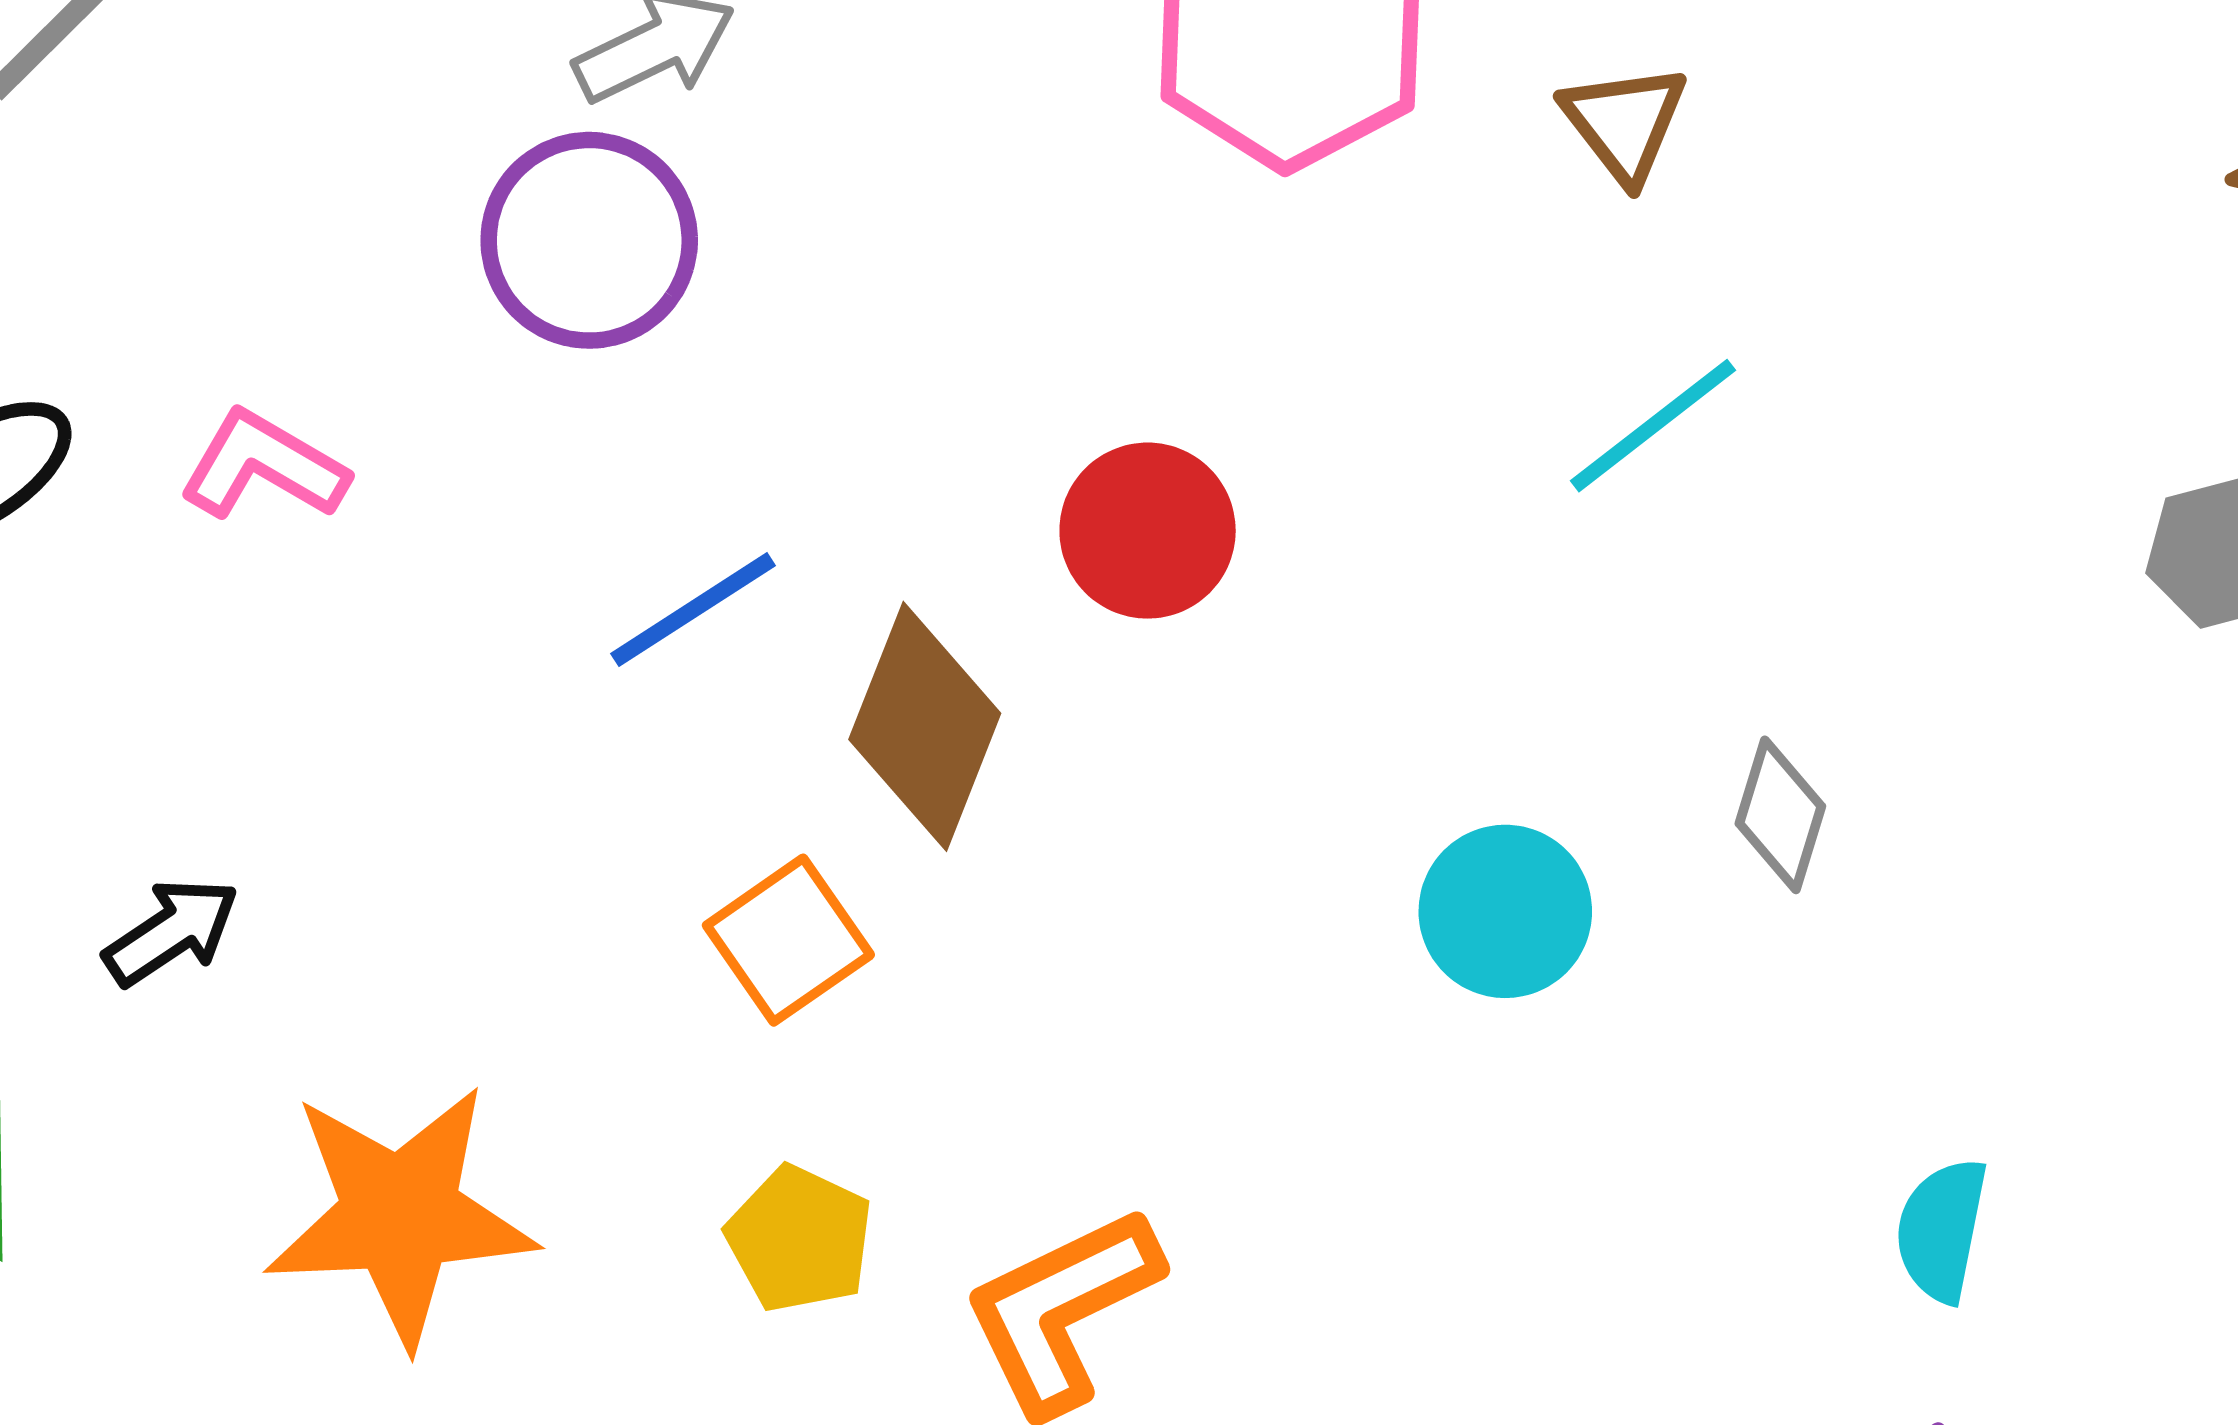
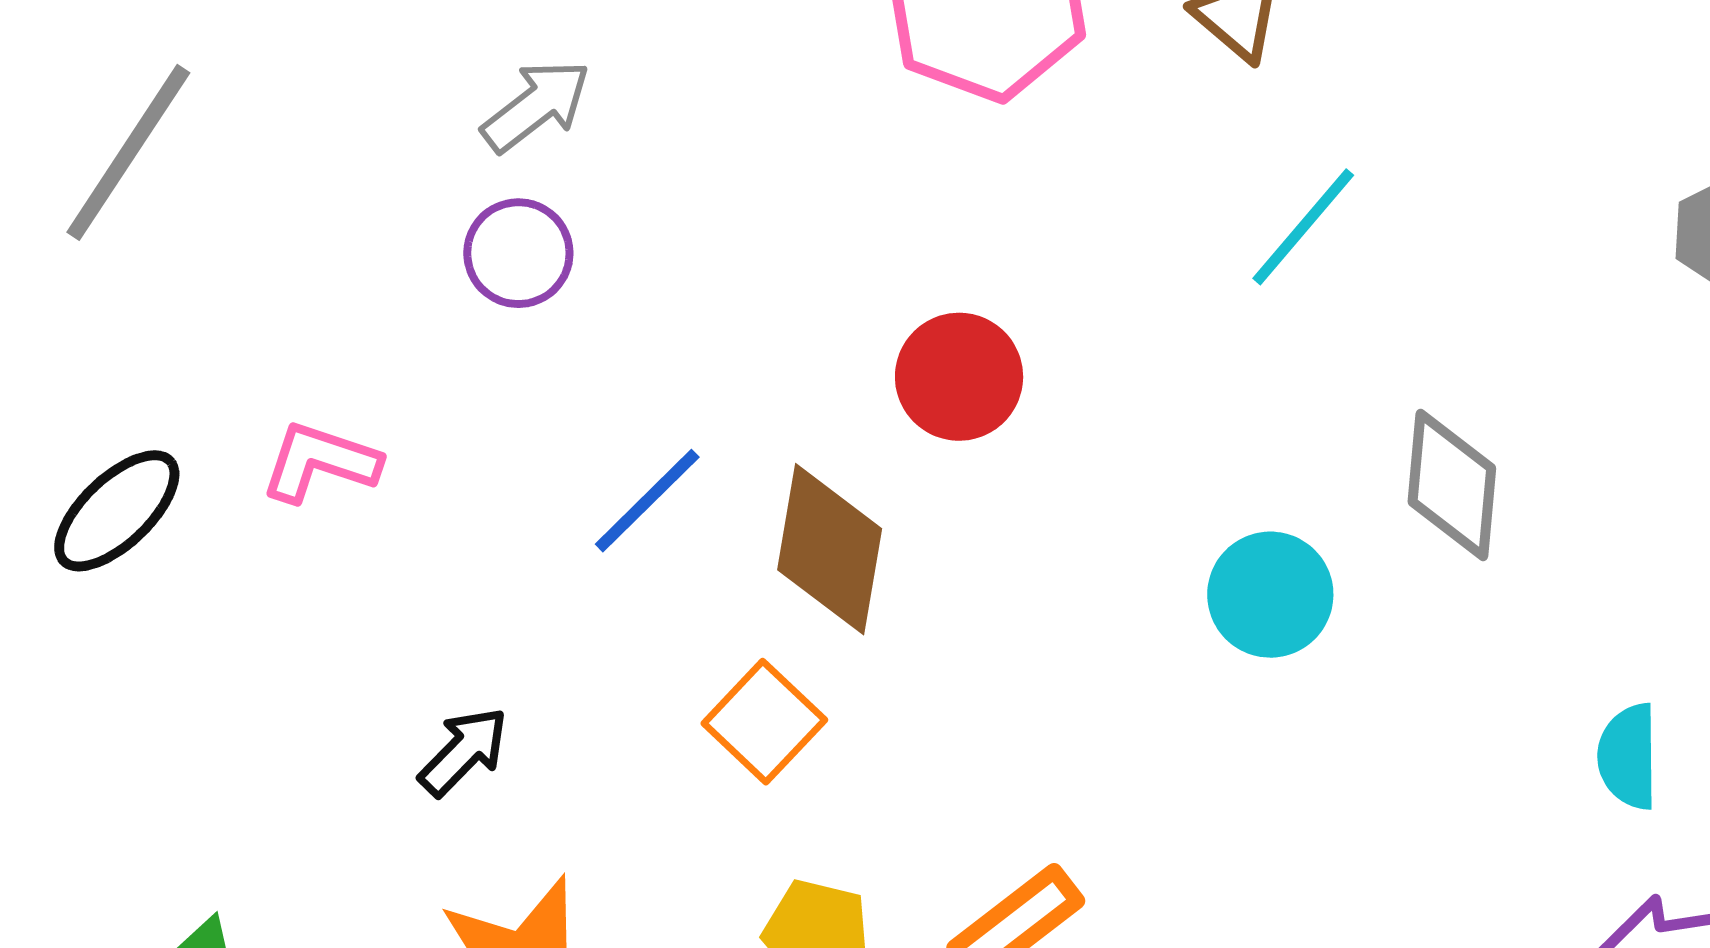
purple circle: (589, 240) -> (518, 253), size x0.7
gray diamond: (1780, 815) -> (1452, 485), size x1.4
black arrow: (171, 932) -> (464, 752), moved

